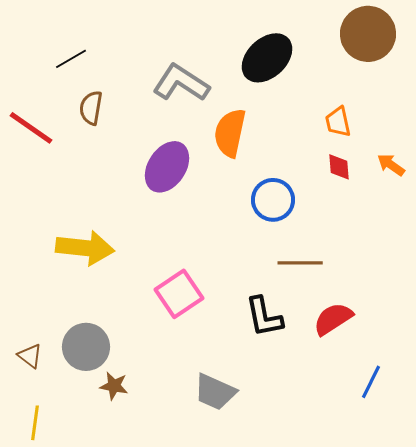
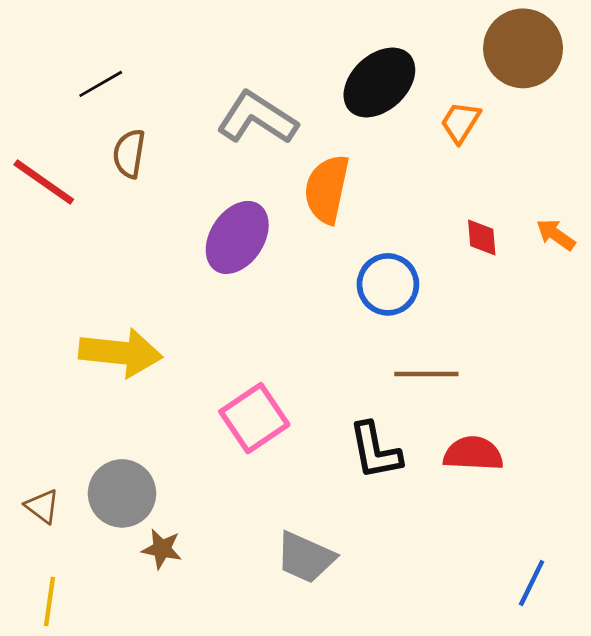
orange trapezoid: (338, 122) -> (460, 122), moved, turned 44
red semicircle: (333, 319) -> (473, 454), turned 36
blue line: (371, 382) -> (532, 583), moved

